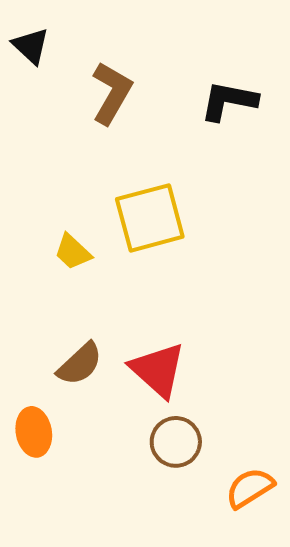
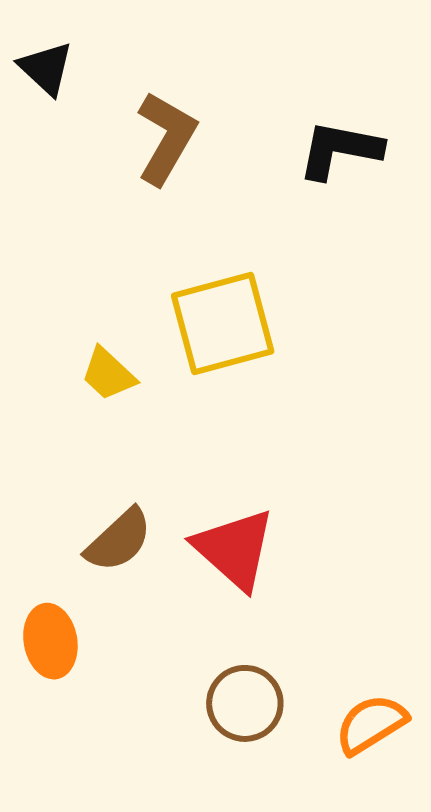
brown circle: (176, 442) -> (245, 703), moved

